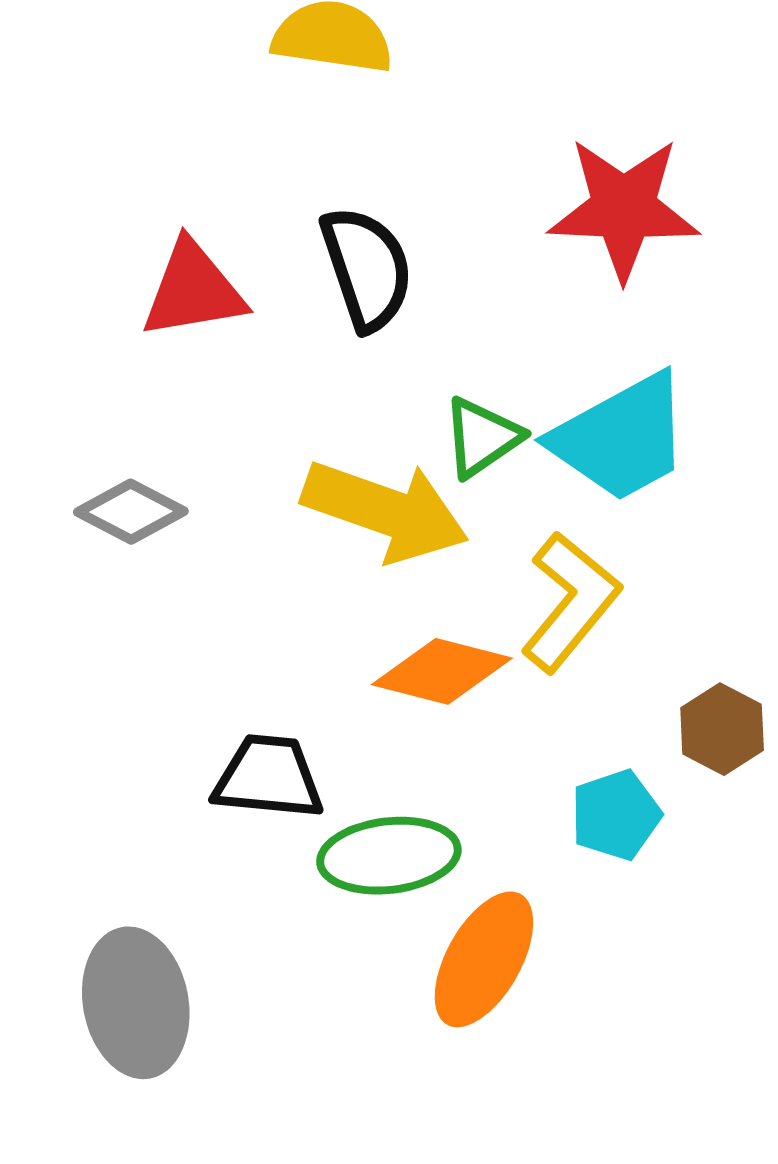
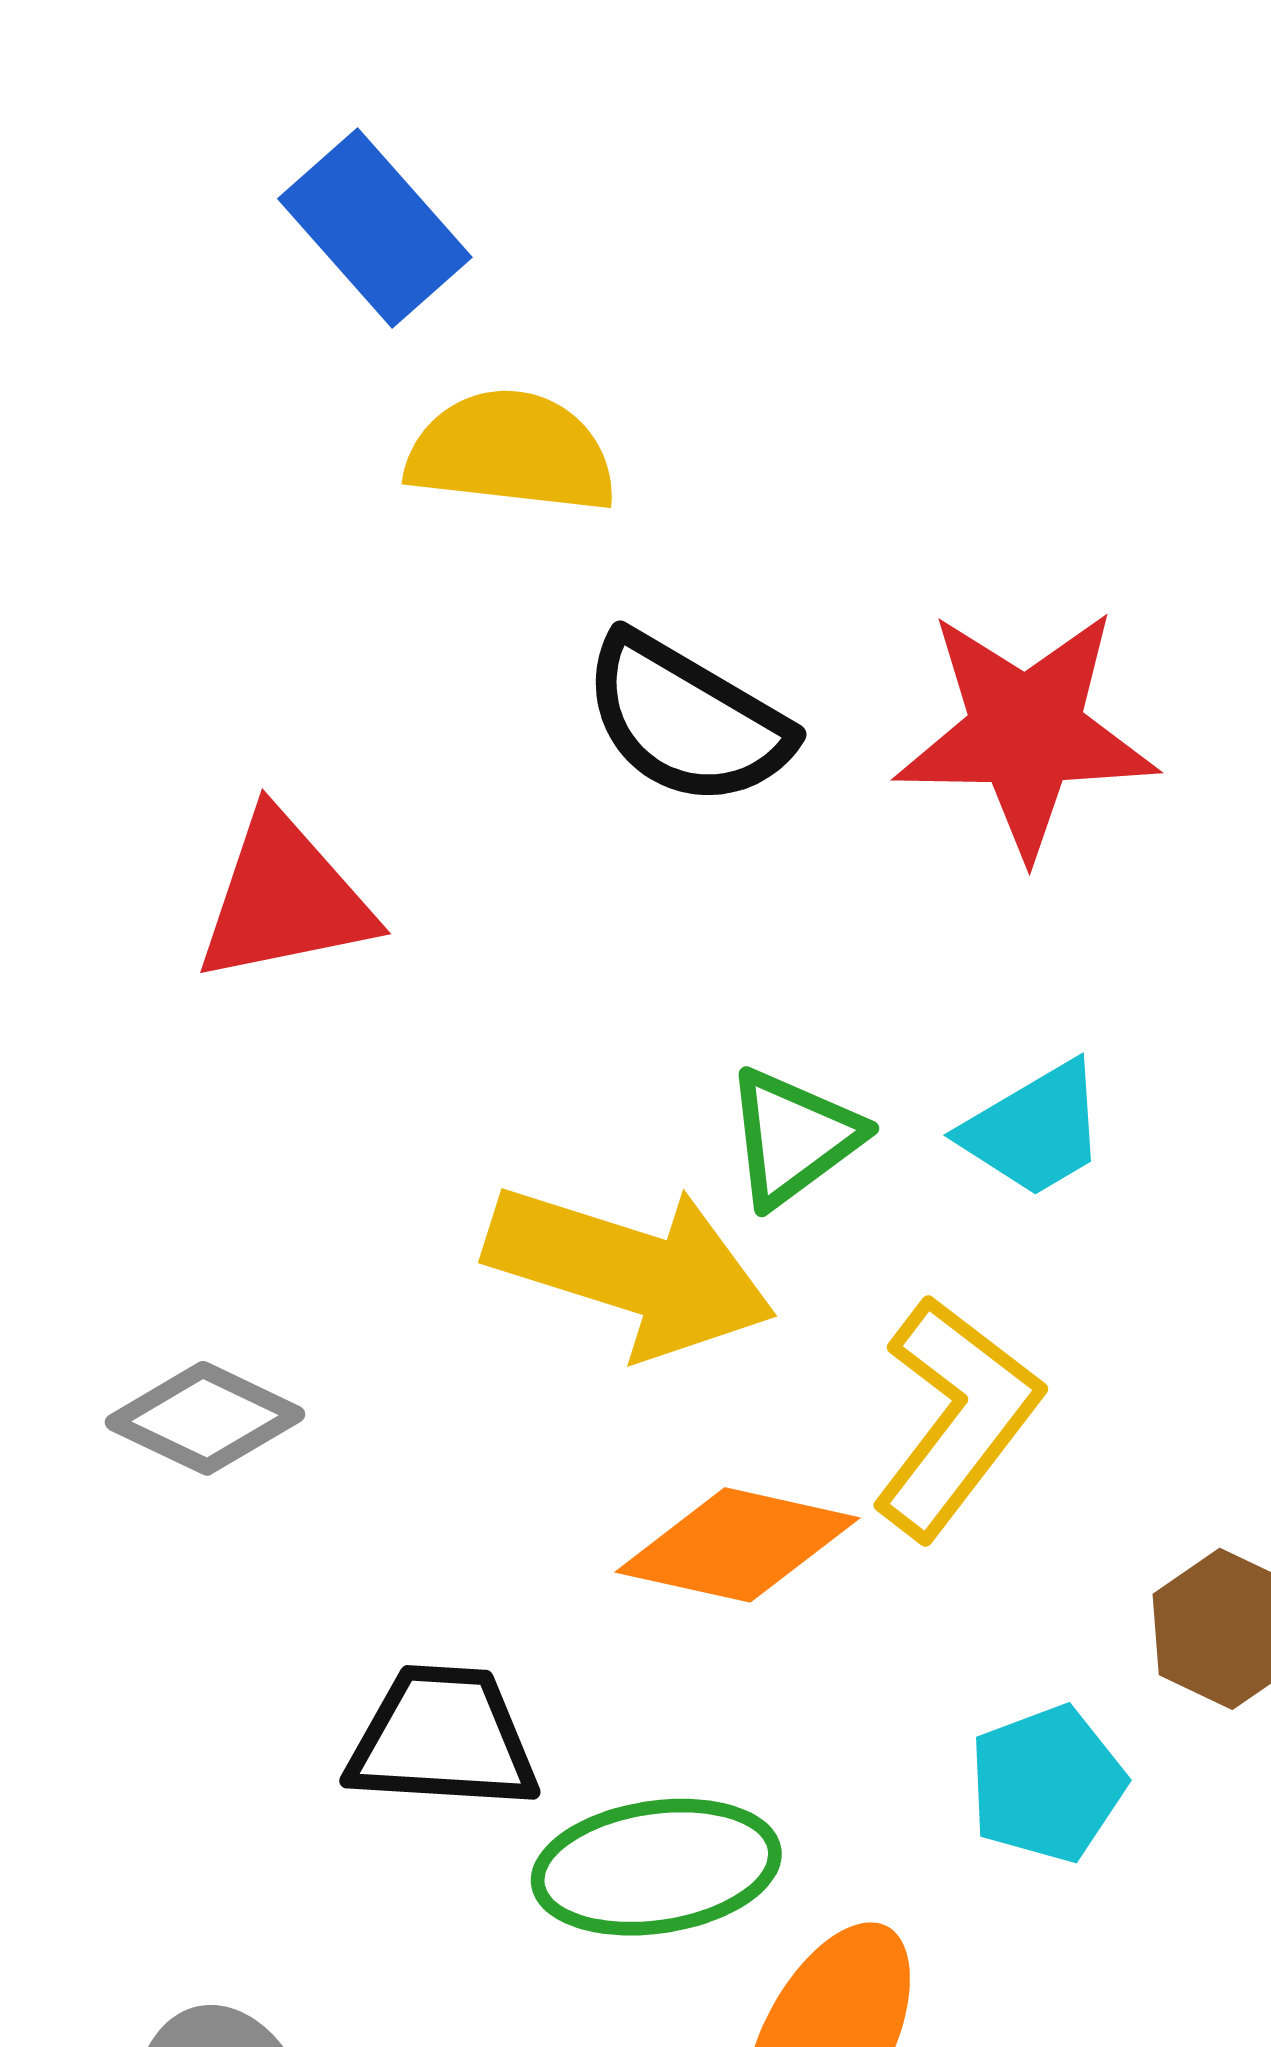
black semicircle: (367, 268) -> (686, 720), moved, turned 141
cyan trapezoid: (621, 438) -> (1035, 1130), size x0.6
gray diamond: (131, 512) -> (205, 1418), moved

